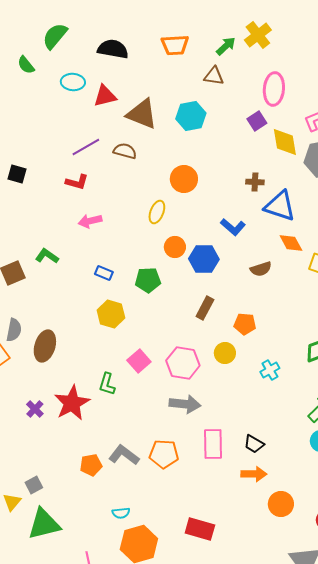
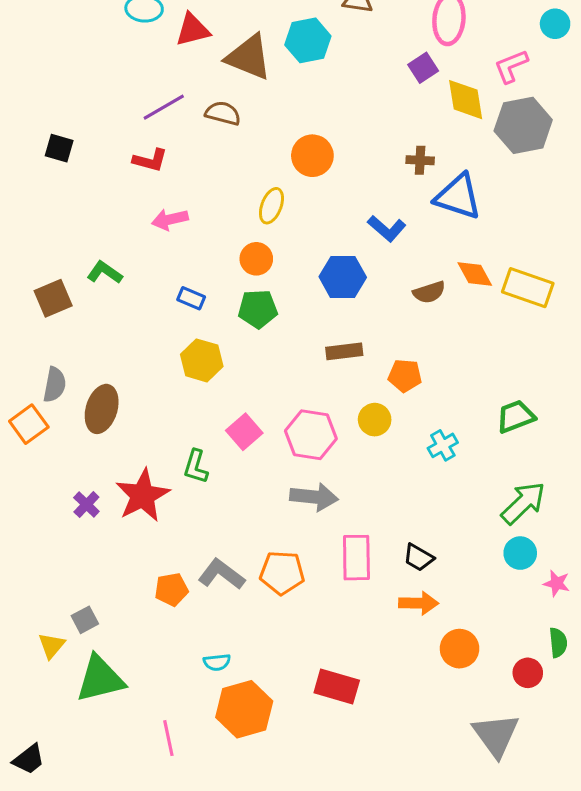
cyan hexagon: (191, 116) -> (308, 40), moved
orange diamond: (291, 243) -> (475, 274), moved
orange circle: (175, 247) -> (256, 259), moved
brown rectangle: (205, 308) -> (344, 351), turned 55

